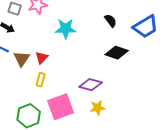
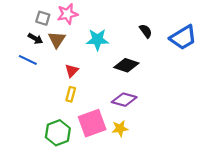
black diamond: (117, 53) -> (126, 65), moved
brown triangle: (22, 59) -> (57, 40), moved
yellow star: (98, 108) -> (120, 128), moved

